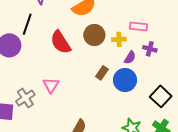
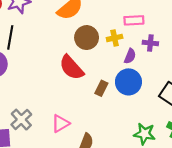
red semicircle: (61, 42) -> (71, 68), moved
brown rectangle: (102, 73) -> (101, 88), moved
pink triangle: (51, 85) -> (60, 124), moved, turned 36

